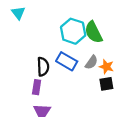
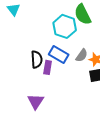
green semicircle: (94, 32) -> (83, 14), moved
purple rectangle: (37, 87) -> (48, 67), moved

